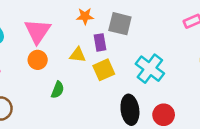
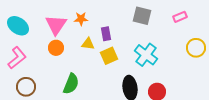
orange star: (85, 16) -> (81, 19), moved
gray square: (120, 24) -> (142, 16), moved
green semicircle: (58, 90) -> (71, 84), moved, size x1.5

